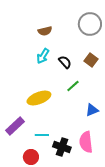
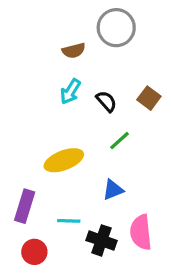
gray circle: (90, 24) -> (116, 28), moved
blue triangle: (92, 110) -> (113, 190), moved
purple rectangle: (15, 126) -> (25, 206), turned -30
red circle: (31, 157) -> (34, 252), moved

